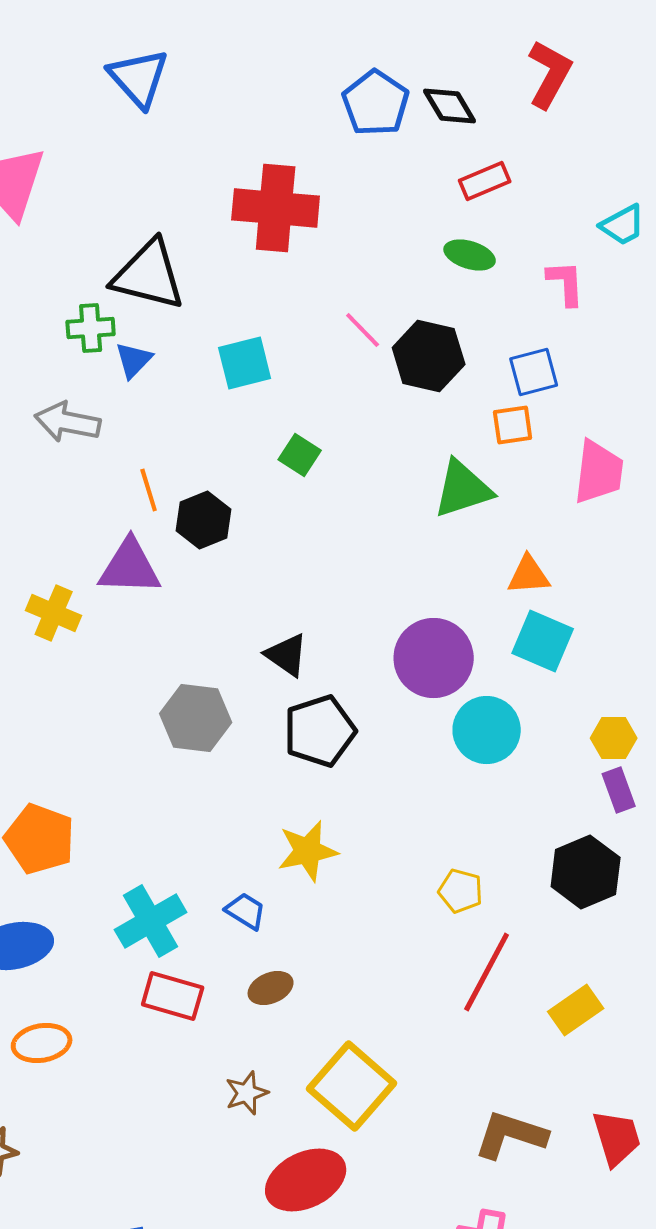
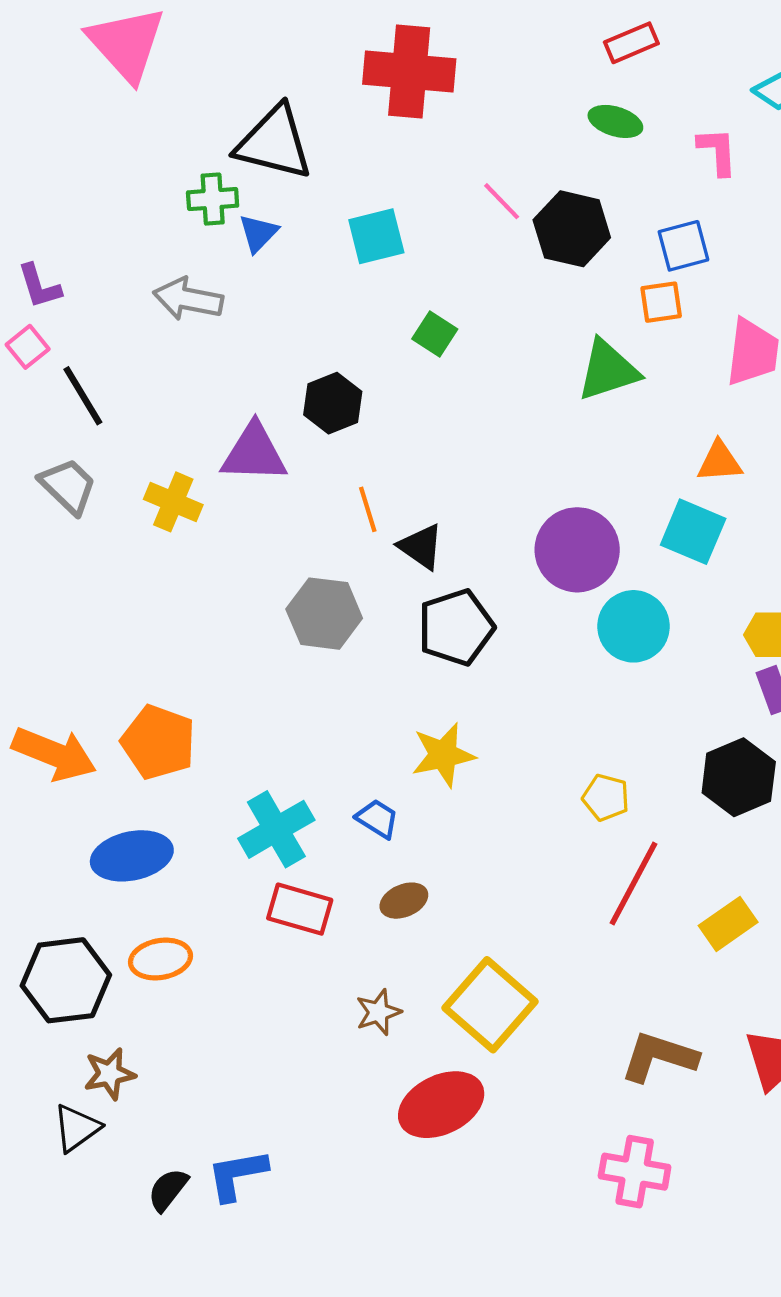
orange line: (149, 490) -> (368, 509), moved
orange triangle: (529, 575) -> (720, 462), moved

